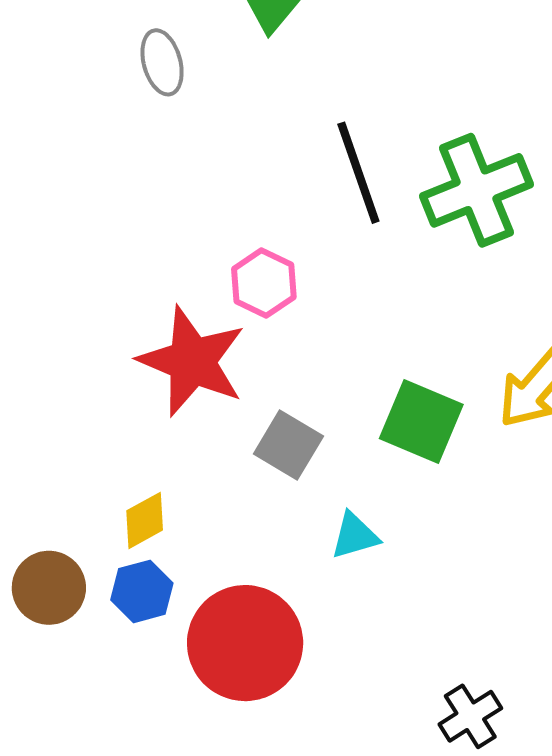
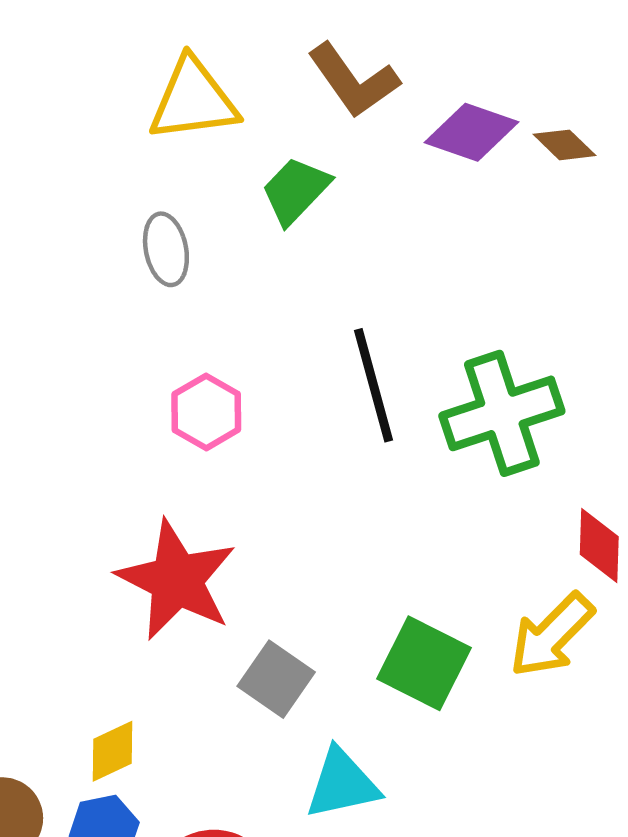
pink hexagon: (264, 283) -> (206, 412), moved
cyan triangle: (355, 536) -> (342, 784), size x1.4

